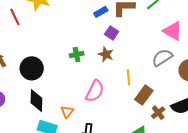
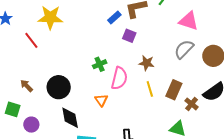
brown star: (106, 54) -> (147, 63), moved
yellow line: (129, 77) -> (150, 89), moved
pink semicircle: (95, 91) -> (119, 78), moved
orange triangle: (67, 112) -> (101, 100), moved

